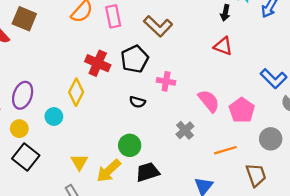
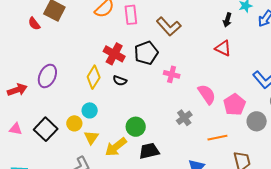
black semicircle: (137, 102) -> (120, 81), moved
cyan circle: (54, 117) -> (90, 110), moved
yellow circle: (19, 129) -> (74, 123), moved
gray circle: (271, 139) -> (257, 121), moved

